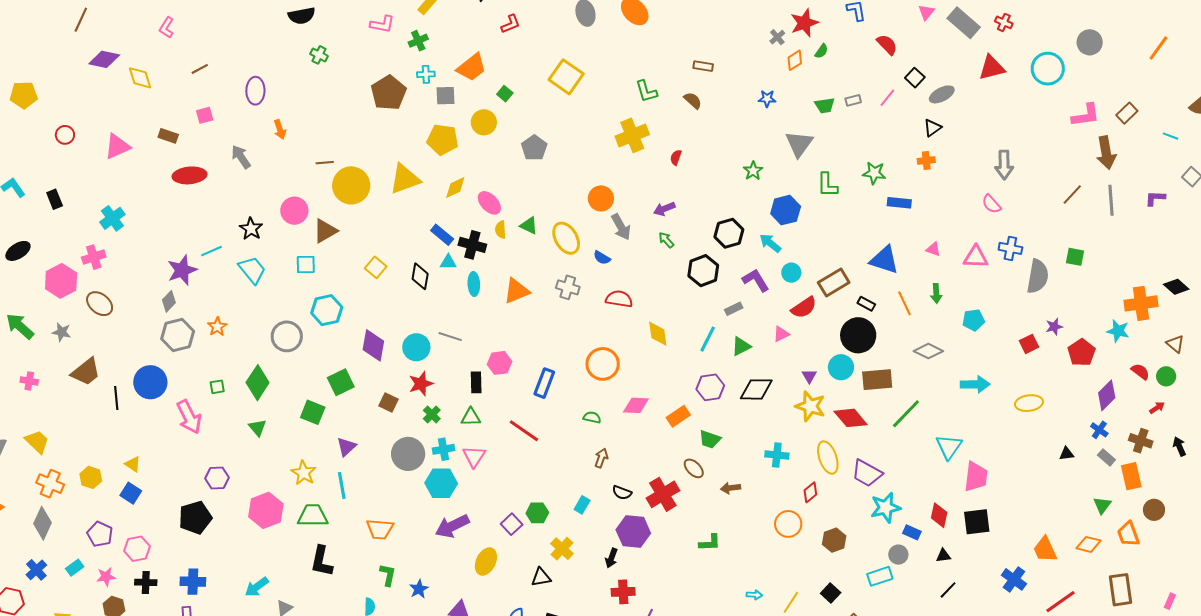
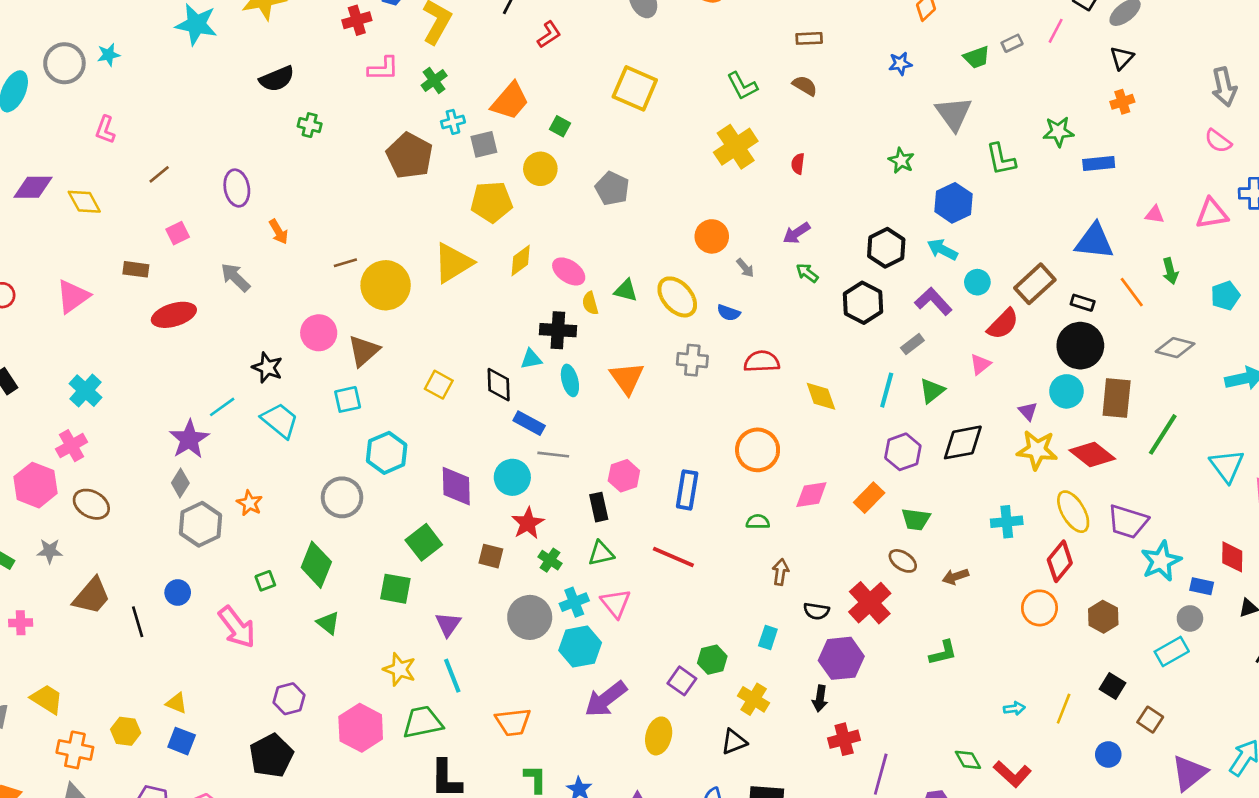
gray arrow: (621, 227) -> (745, 268), size x0.6
blue rectangle: (442, 235) -> (529, 423), moved
orange triangle: (516, 291) -> (627, 378), turned -32
brown rectangle: (877, 380) -> (1117, 398), turned -68
blue circle: (150, 382) -> (178, 592), size x0.6
red diamond: (810, 492) -> (1060, 561), size x1.4

